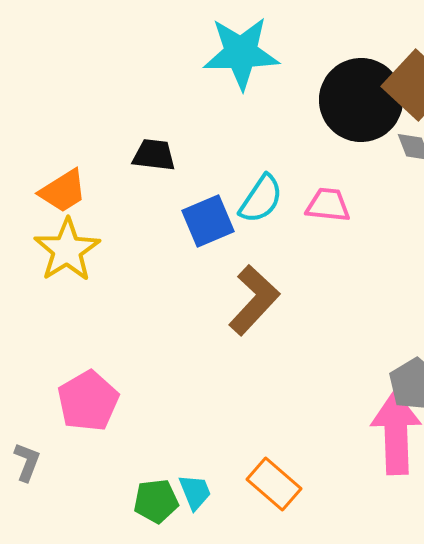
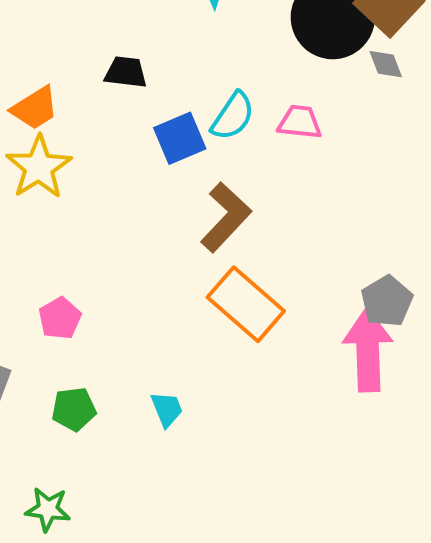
pink pentagon: (88, 401) -> (60, 318), size x0.7
orange rectangle: (274, 484) -> (246, 304), moved, size x1.4
green pentagon: (156, 501) -> (74, 409), moved

